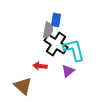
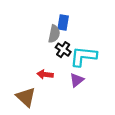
black cross: (56, 44) -> (63, 50), size x0.6
cyan L-shape: (74, 50) -> (83, 56), turned -70

